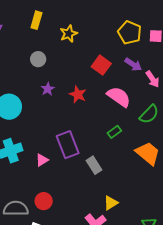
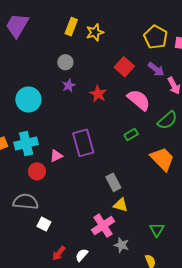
yellow rectangle: (36, 20) -> (71, 27), moved
gray circle: (38, 59) -> (65, 62), moved
gray rectangle: (94, 165) -> (113, 182), moved
red circle: (44, 201) -> (37, 171), moved
yellow triangle: (111, 203) -> (121, 205), turned 42

